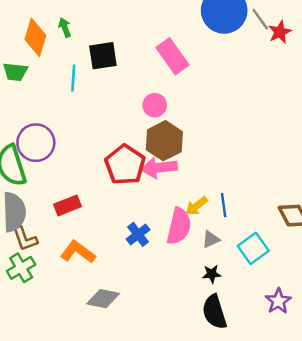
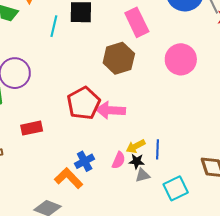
pink circle: (155, 105) -> (181, 59), moved, size x1.6
brown hexagon: (164, 141) -> (119, 58), moved
pink semicircle: (179, 226) -> (119, 160), size x0.6
orange L-shape: (78, 252) -> (69, 178), moved
black star: (212, 274) -> (137, 161), moved

